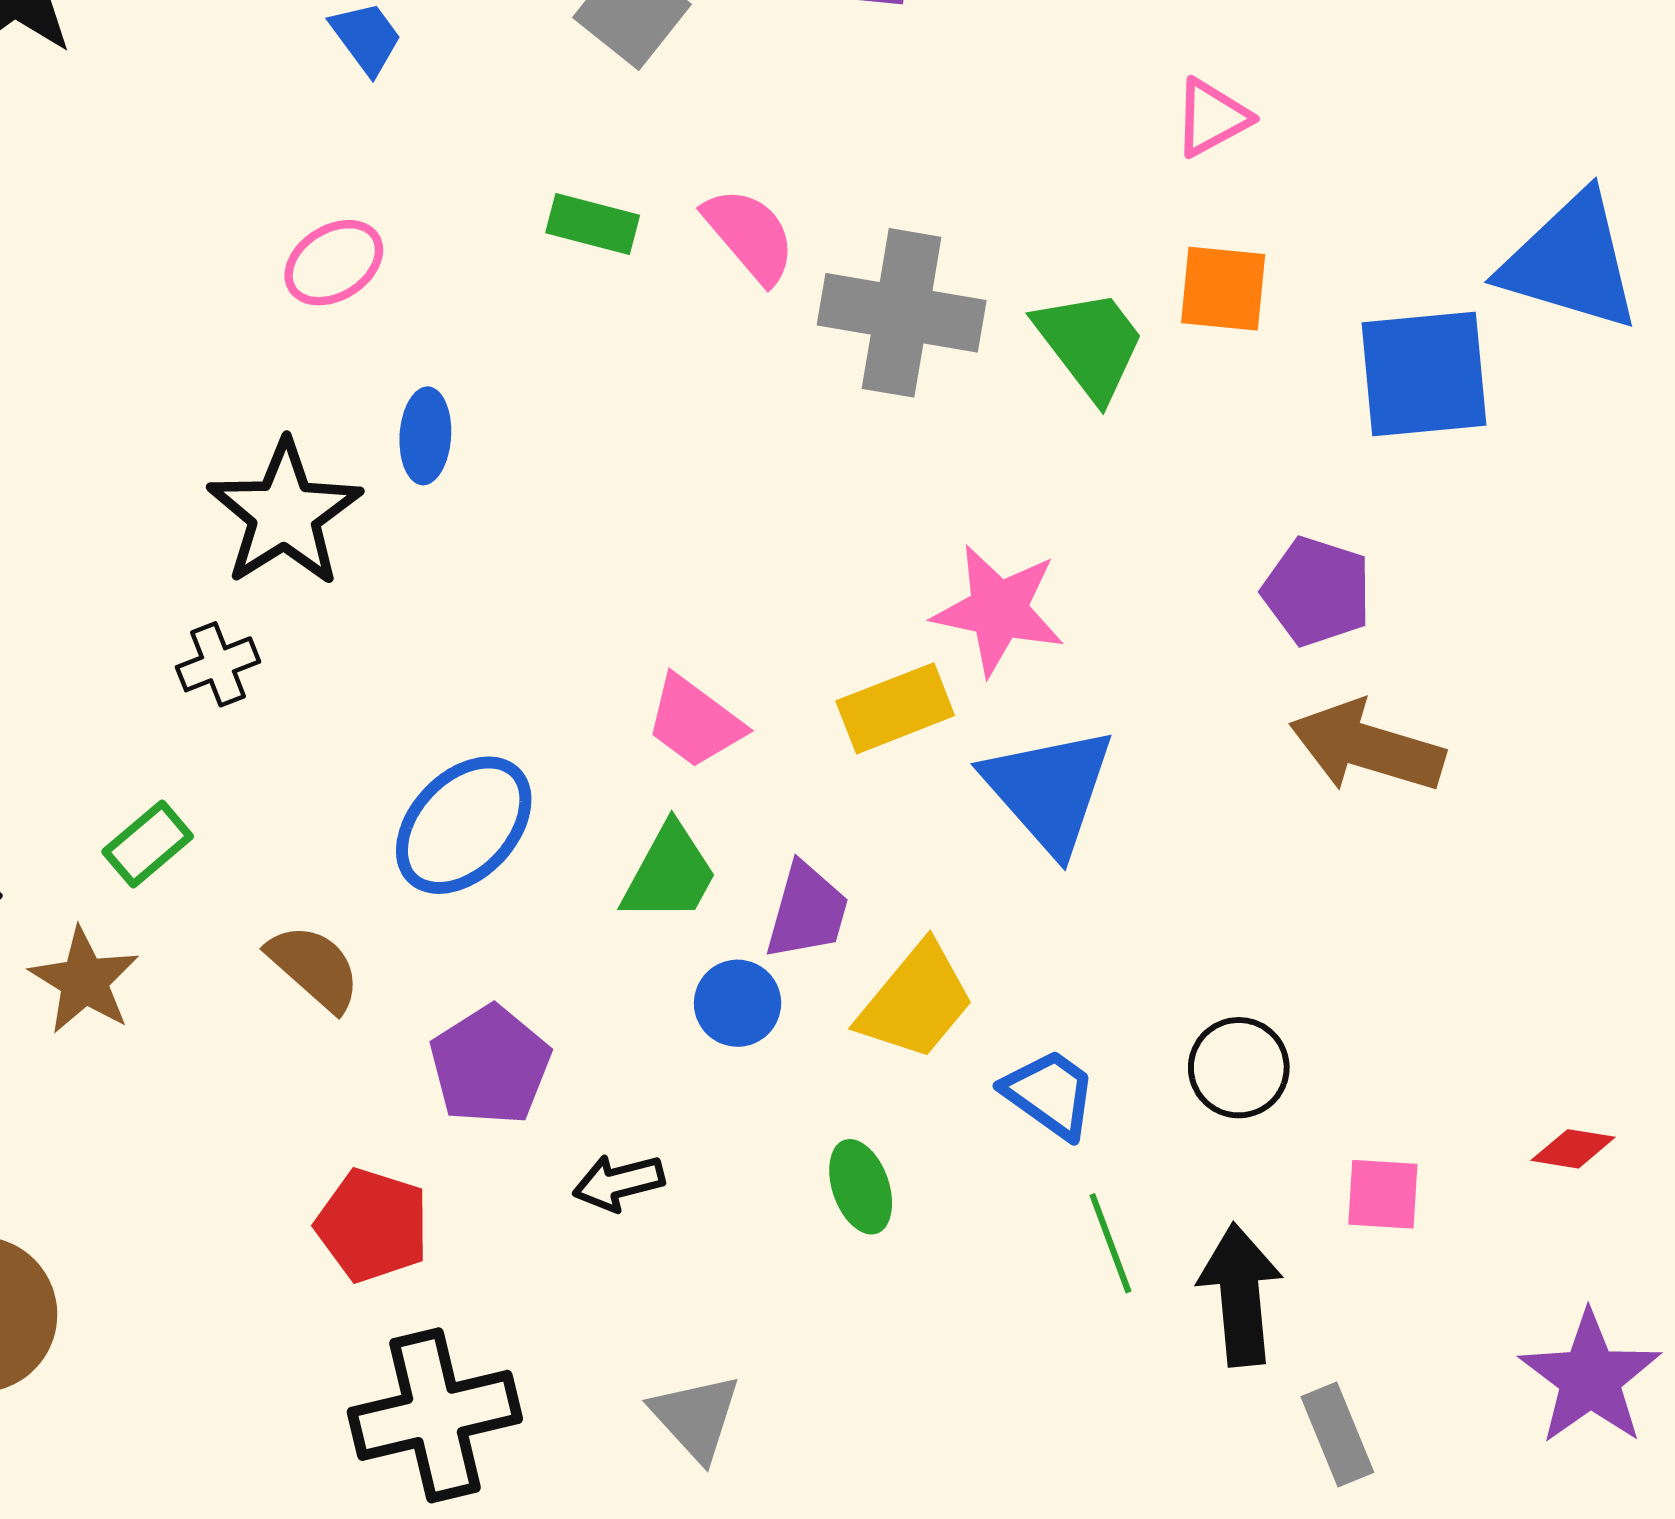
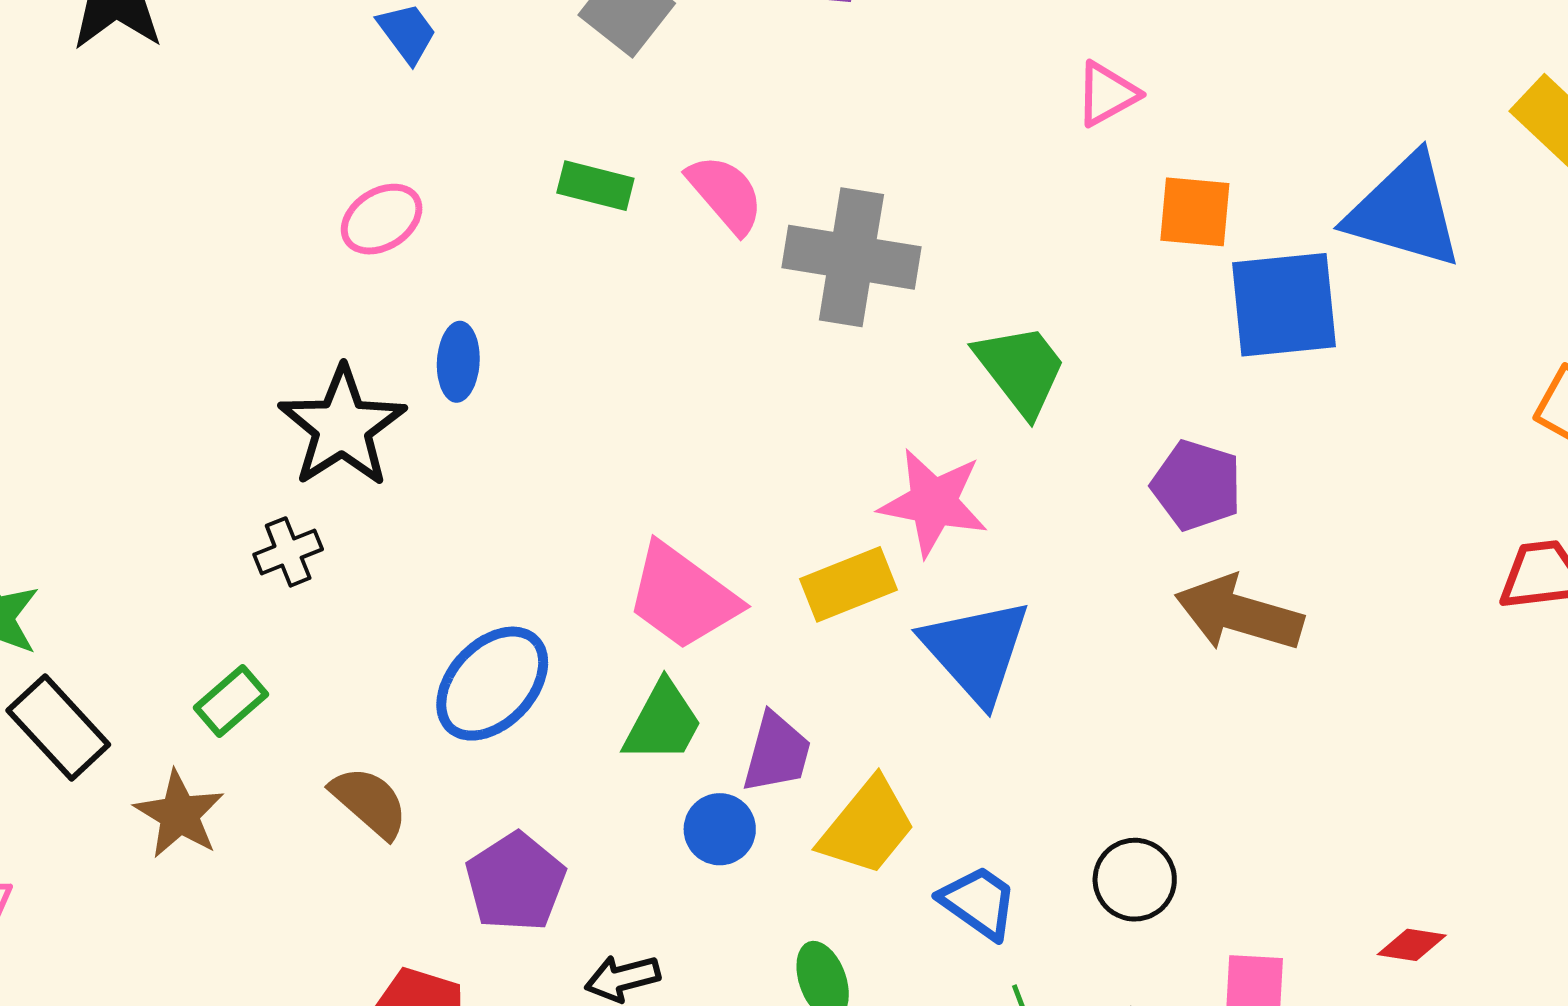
orange square: (1223, 289) -> (1195, 212), moved
green trapezoid: (1090, 344) -> (1021, 369), moved
pink trapezoid: (695, 722) -> (683, 597), size x1.4

